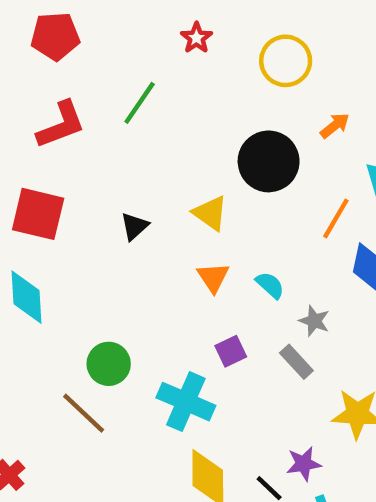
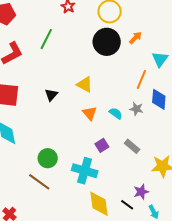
black circle: (269, 161) -> (107, 42), moved
gray star: (314, 321) -> (136, 109), moved

